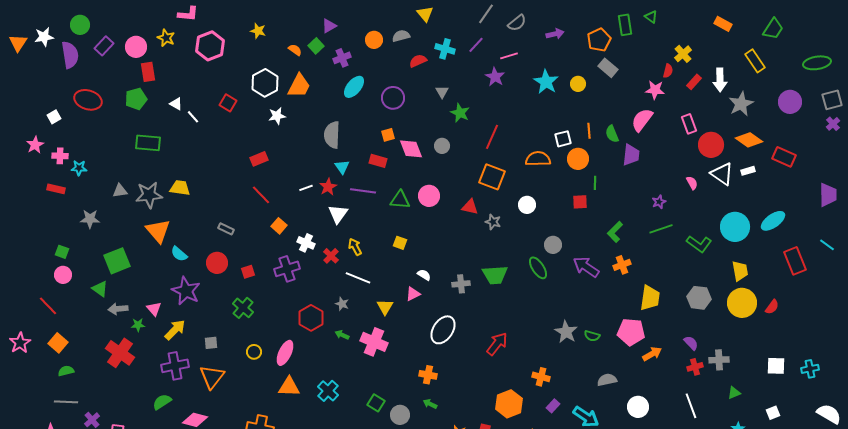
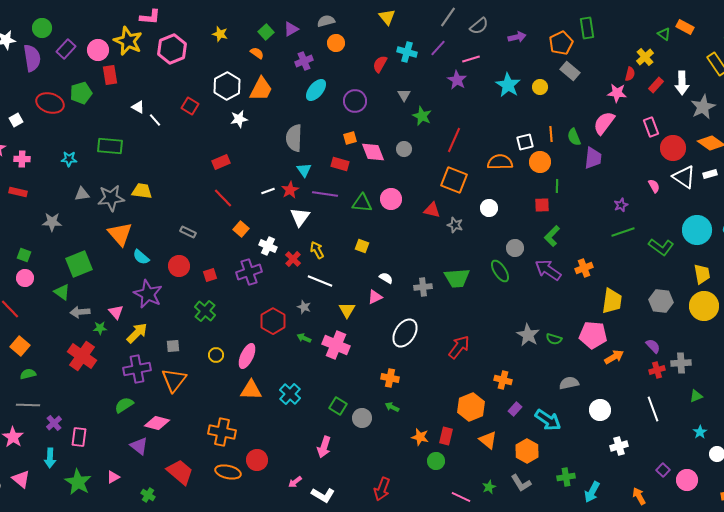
green triangle: (651, 17) -> (664, 34), moved
gray semicircle: (401, 36) -> (326, 21), moved
yellow star: (166, 38) -> (128, 41), size x1.6
green square: (316, 46) -> (266, 32), moved
red semicircle: (418, 61) -> (380, 64), turned -36
green pentagon: (136, 99) -> (81, 93), moved
cyan star: (79, 168) -> (69, 159), moved
green L-shape: (615, 232) -> (552, 236), moved

